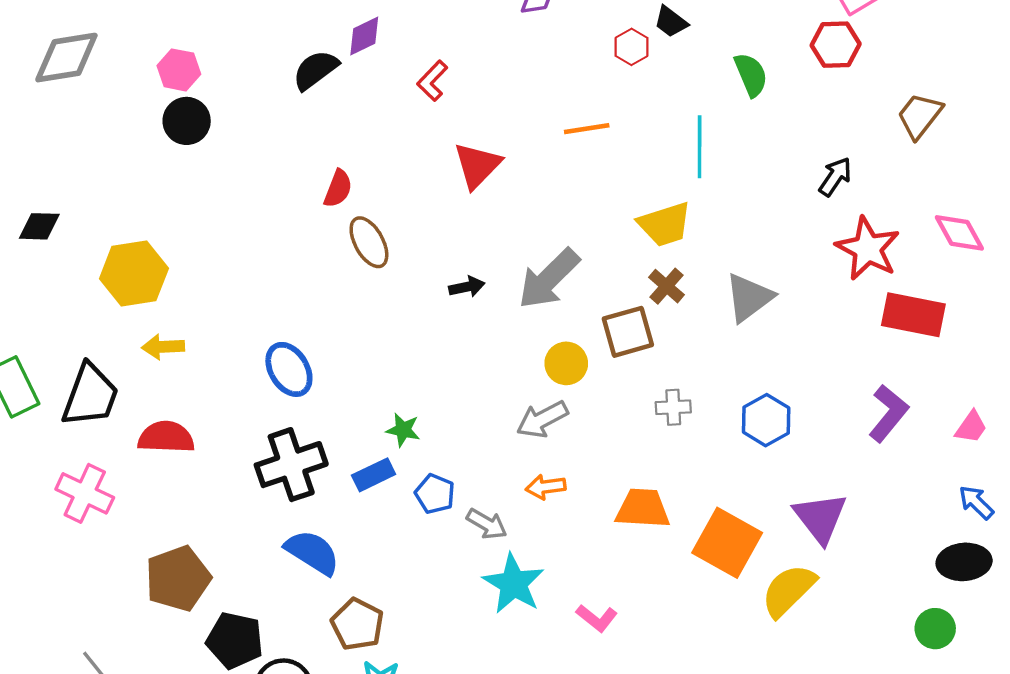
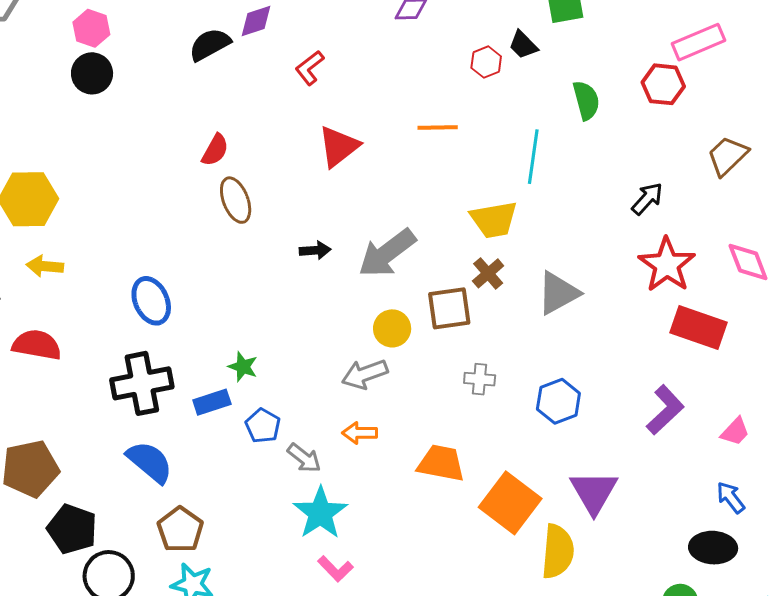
yellow semicircle: (788, 590) -> (558, 551), turned 132
pink L-shape: (597, 618) -> (335, 569), moved

